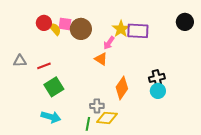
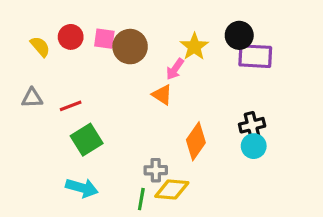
black circle: (185, 22) -> (239, 35), moved
yellow semicircle: (55, 29) -> (40, 47), moved
purple rectangle: (138, 31) -> (255, 56), moved

